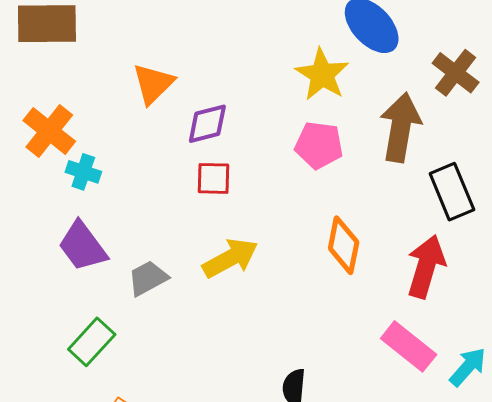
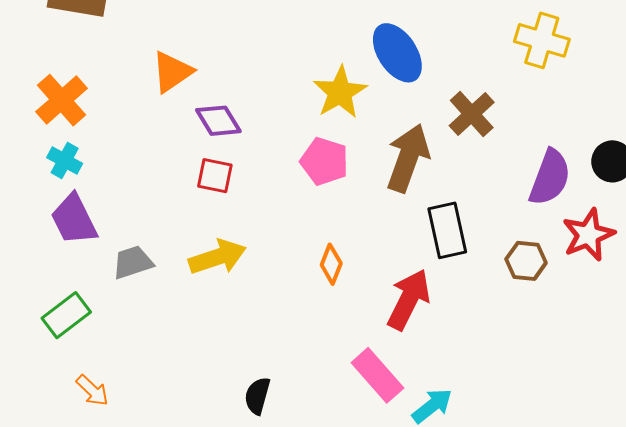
purple diamond: (207, 124) -> (218, 121), turned 63
cyan cross: (83, 172) -> (65, 161), moved
orange diamond: (344, 245) -> (331, 264), size x0.7

